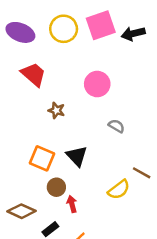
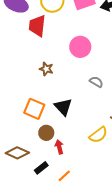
red trapezoid: (34, 74) -> (37, 26), moved, turned -125

